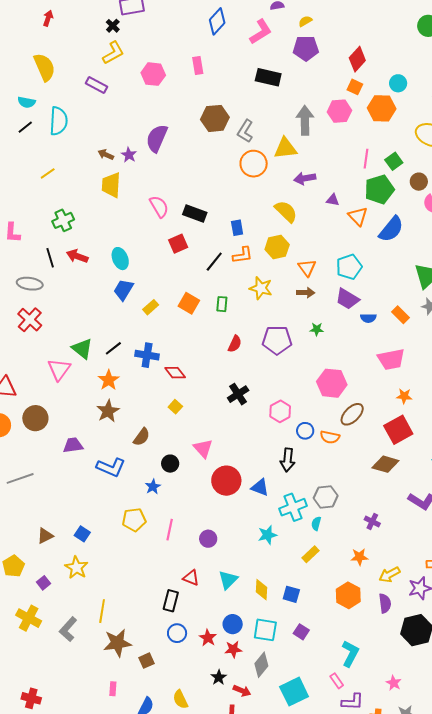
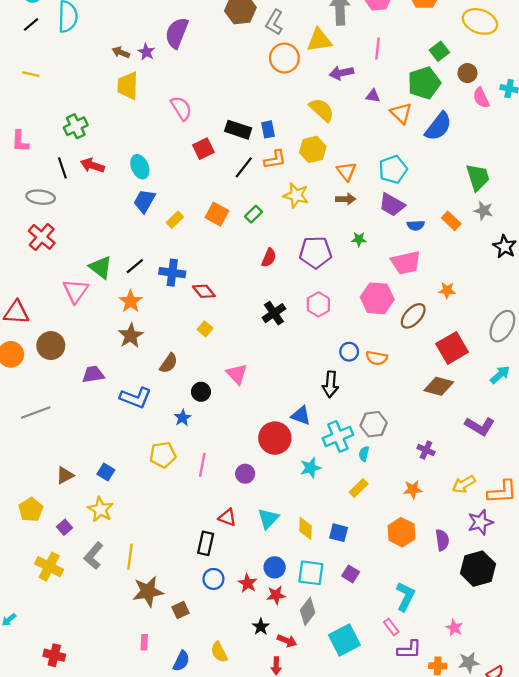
pink line: (366, 159) -> (378, 48), moved
yellow line: (48, 173) -> (31, 74), moved, turned 49
black rectangle: (195, 213) -> (238, 130), moved
green rectangle: (222, 304) -> (253, 214), turned 42
pink trapezoid: (391, 359) -> (406, 263), moved
orange star: (404, 396) -> (447, 290), moved
pink hexagon: (280, 411) -> (318, 304), moved
brown ellipse: (352, 414) -> (413, 316), moved
red circle: (226, 481) -> (275, 438), moved
yellow arrow: (389, 575) -> (464, 484), moved
gray L-shape: (68, 629) -> (94, 556), moved

